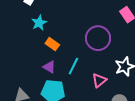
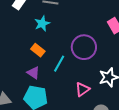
cyan star: (39, 23) -> (42, 23), moved
cyan line: (73, 66) -> (59, 64), moved

